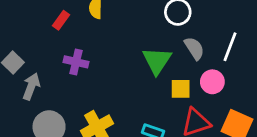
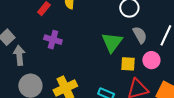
gray arrow: (31, 86) -> (19, 55), turned -30

